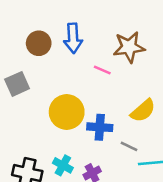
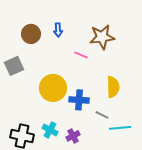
blue arrow: (73, 38) -> (58, 30), size x0.6
yellow semicircle: (143, 111) -> (113, 87), turned -50

